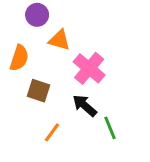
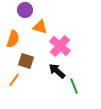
orange line: (52, 132) -> (14, 80), moved

